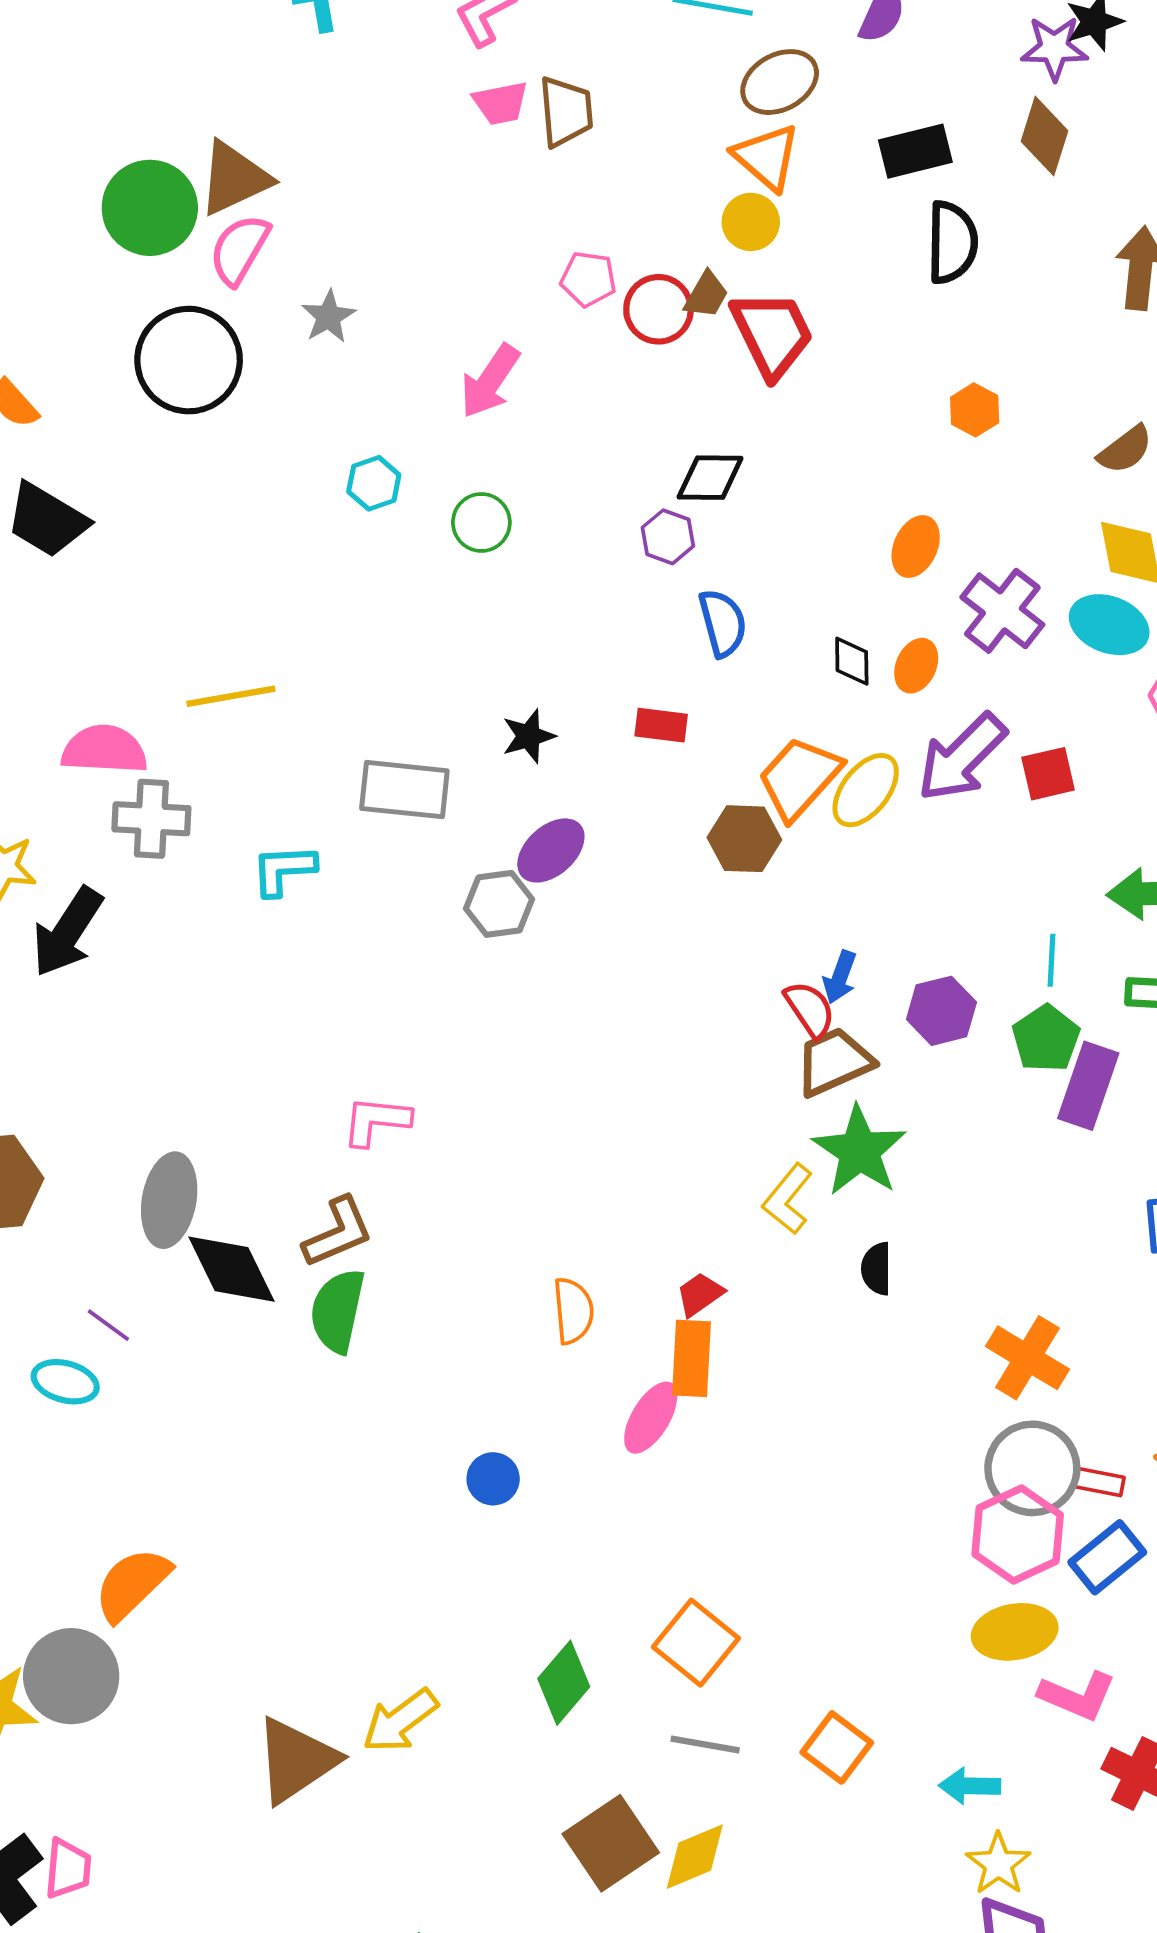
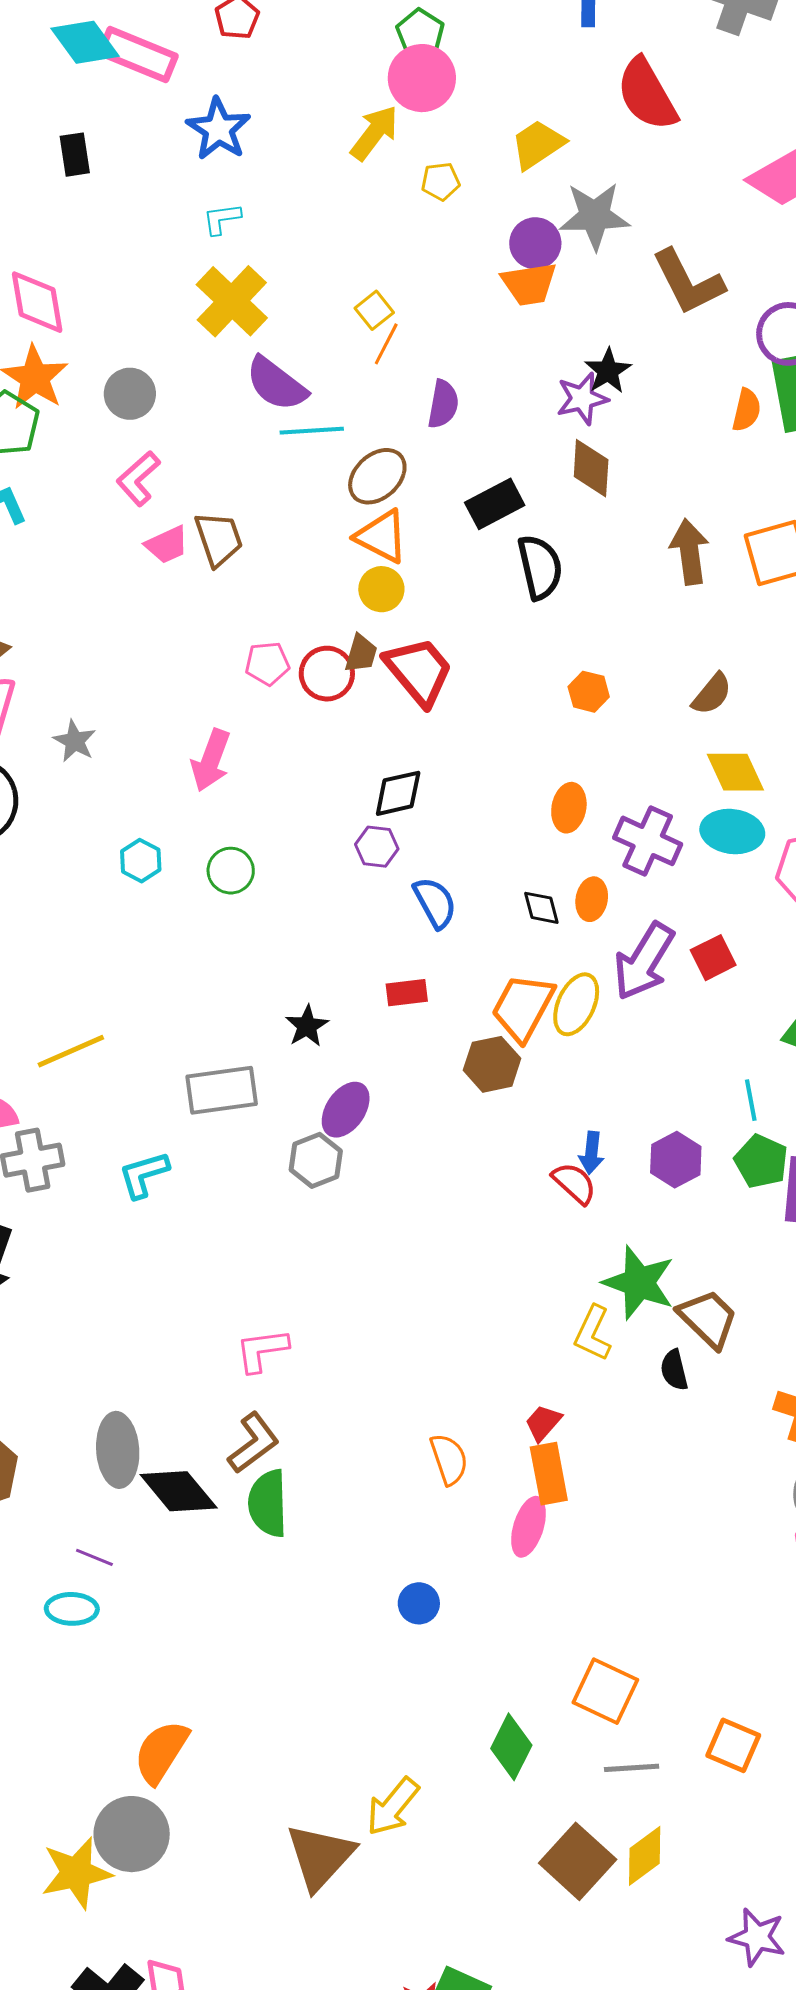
brown trapezoid: (834, 1062) -> (708, 1319), moved, turned 82

